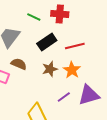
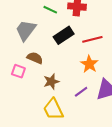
brown star: (50, 69) -> (51, 82), moved

